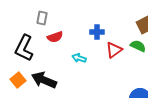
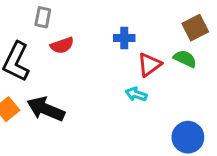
cyan arrow: (79, 58) -> (136, 94), moved

